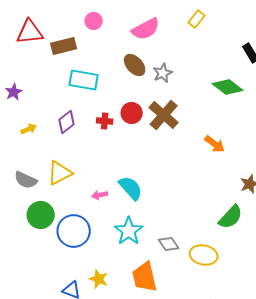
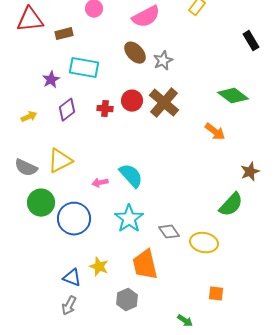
brown rectangle: (64, 46) -> (64, 34), size x0.7
green diamond: (228, 87) -> (233, 96), moved
purple star: (14, 92) -> (51, 80), moved

